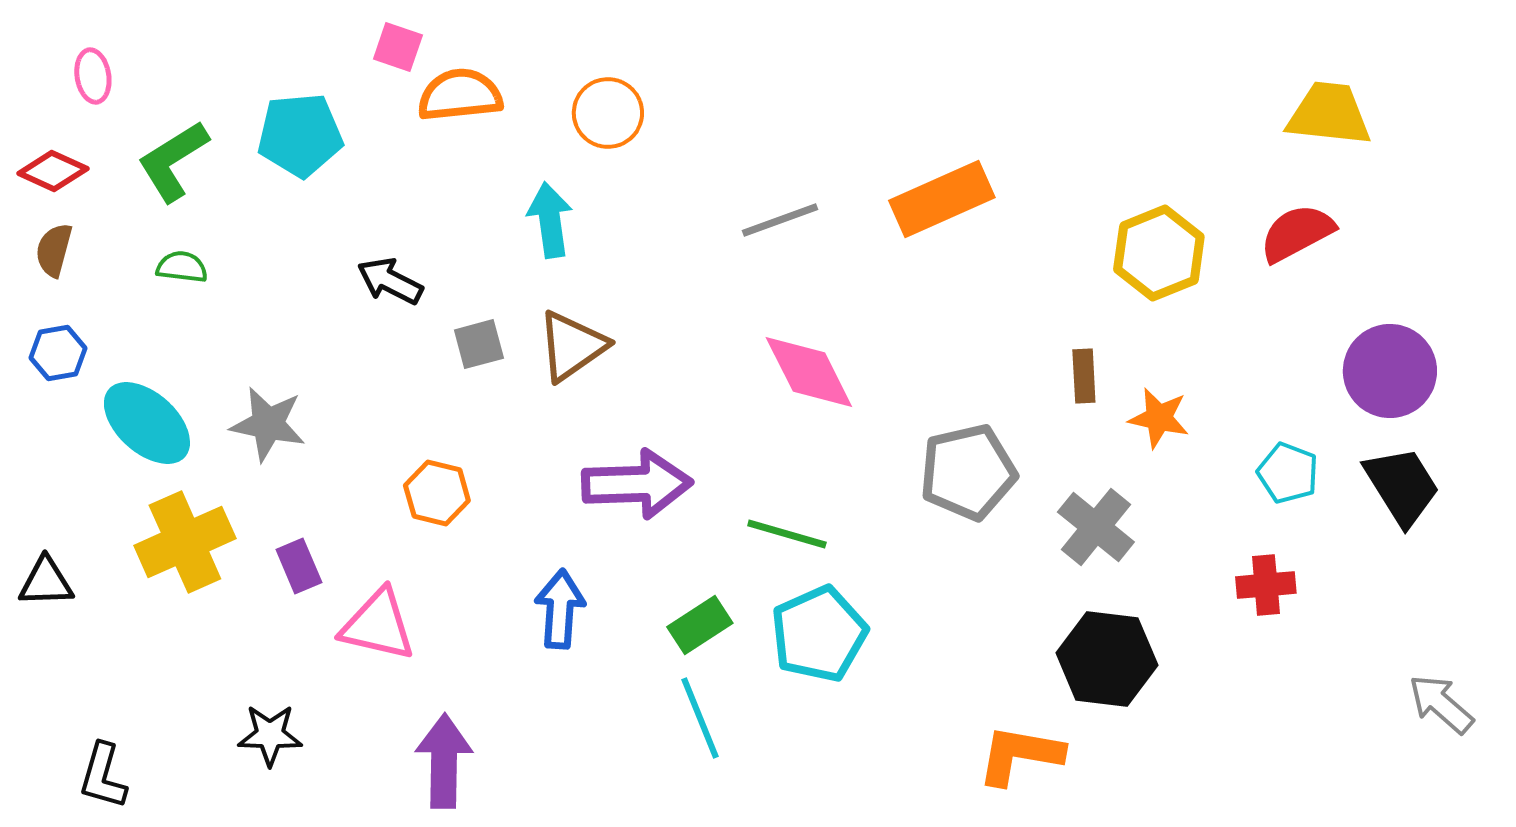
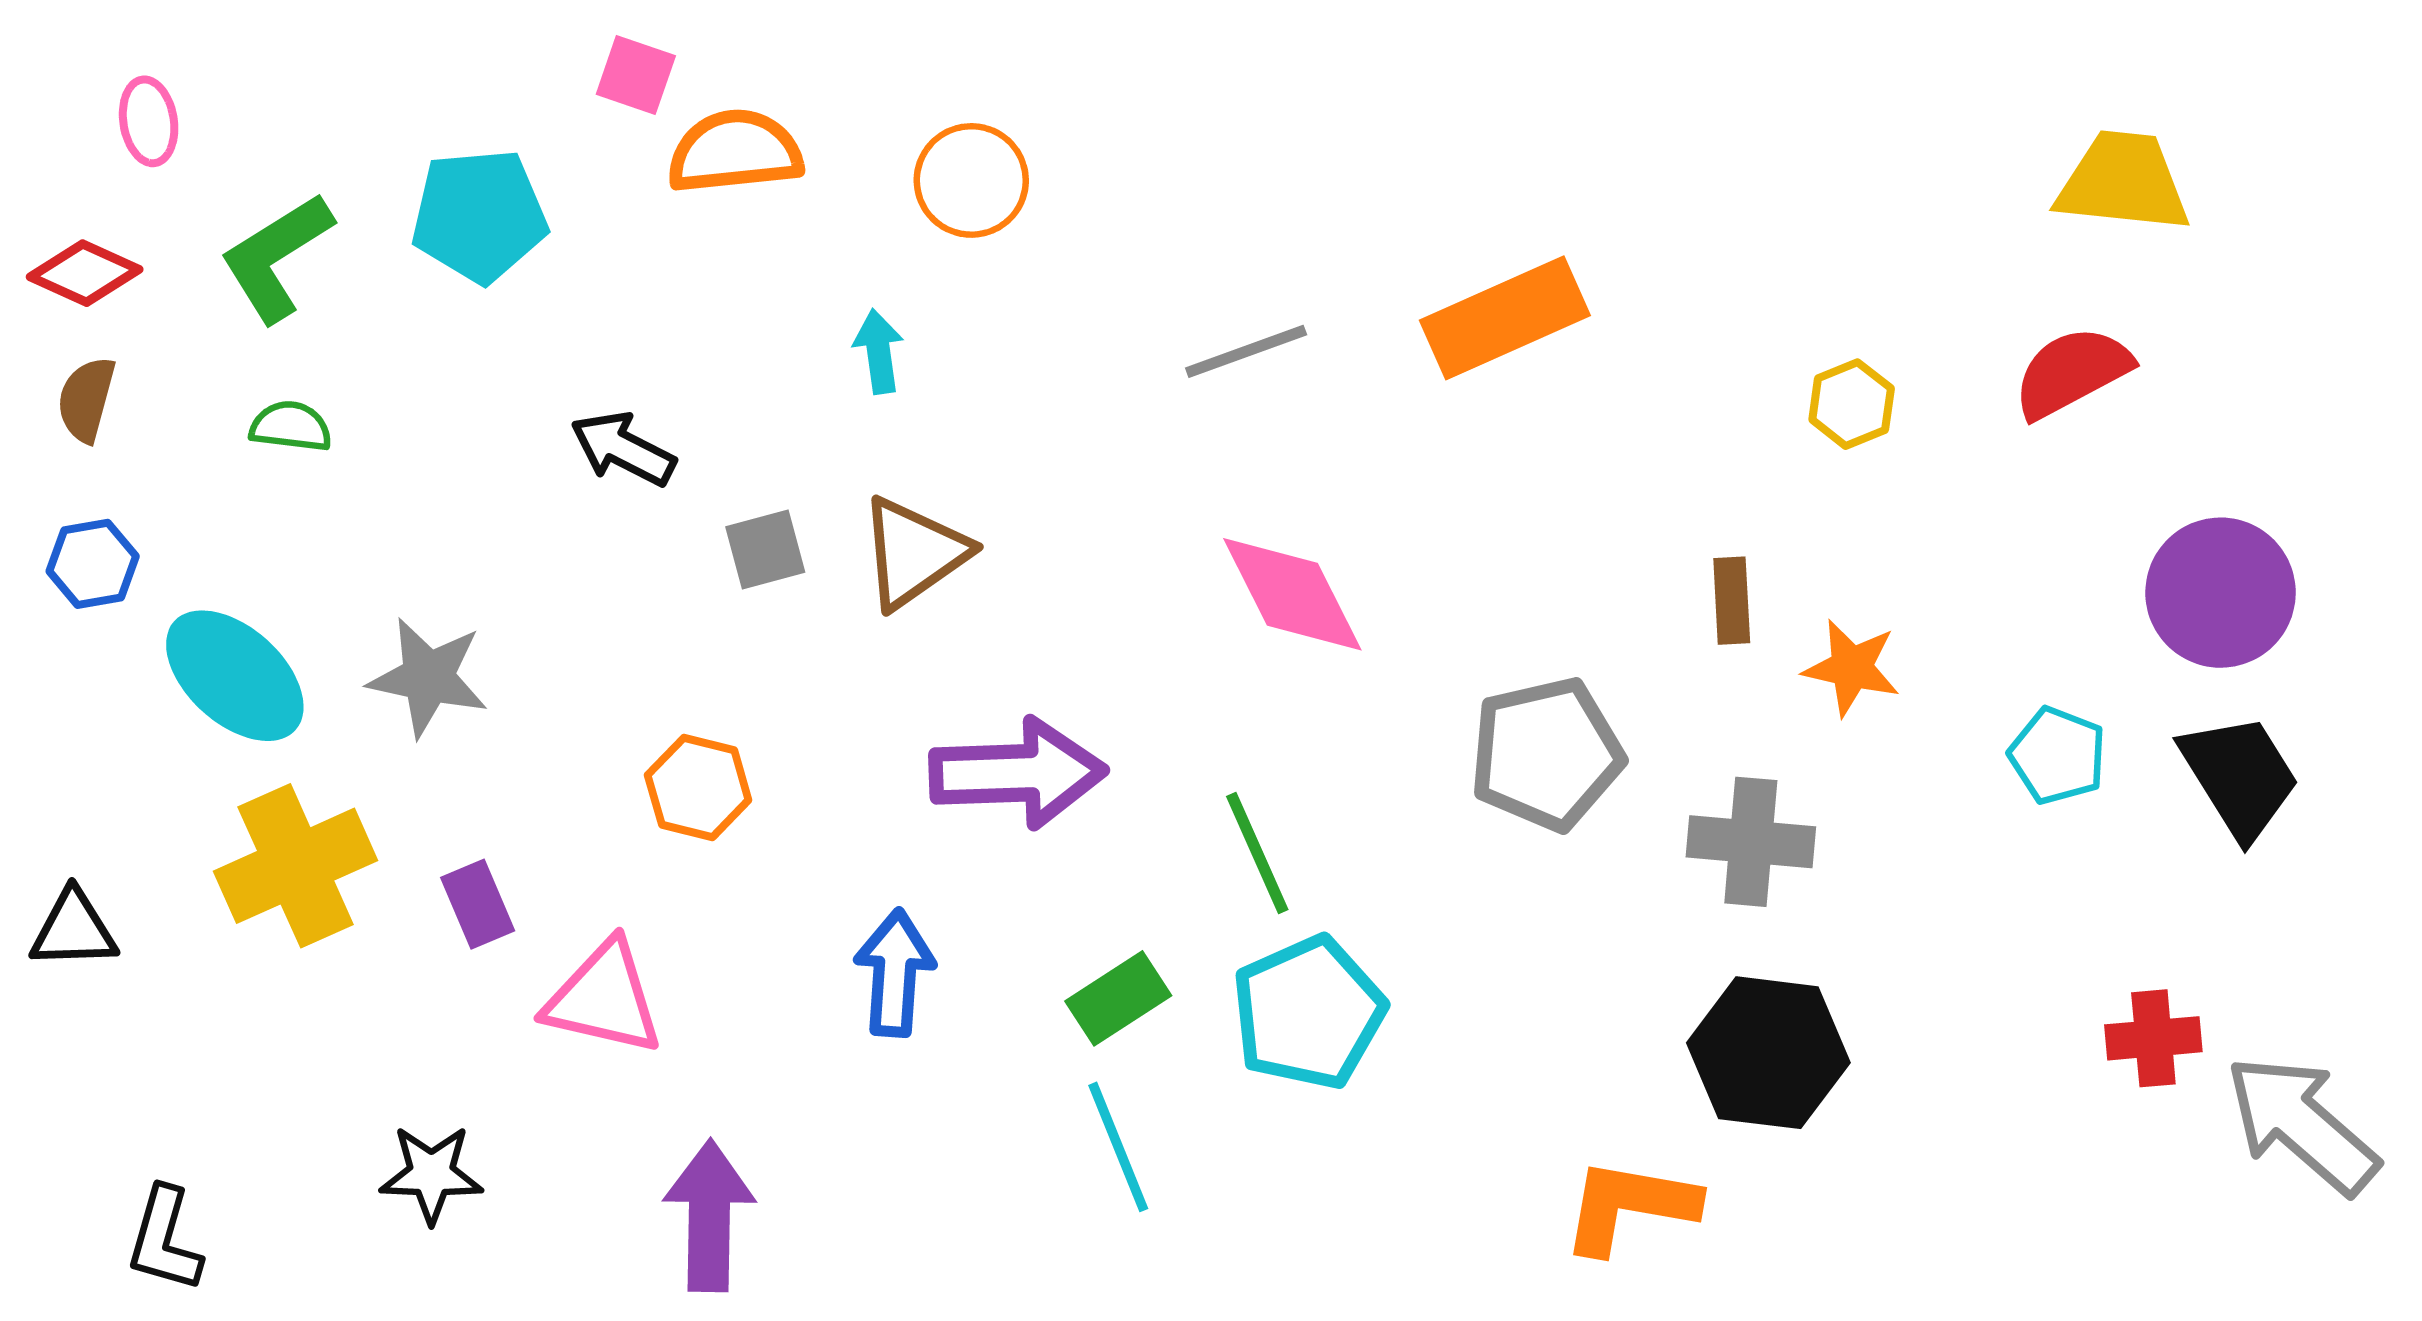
cyan arrow: (550, 220) -> (879, 351), size x0.7
yellow hexagon: (1159, 253) -> (1852, 404), size x0.6
gray cross: (1096, 527) -> (1751, 842), turned -34
green line: (787, 534) -> (1257, 853), turned 50
red cross: (1266, 585) -> (2153, 1038), moved
gray arrow: (1441, 704) -> (2302, 1125), size x1.5

